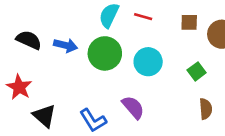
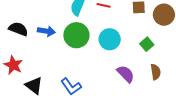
purple semicircle: (133, 107) -> (126, 74), moved

